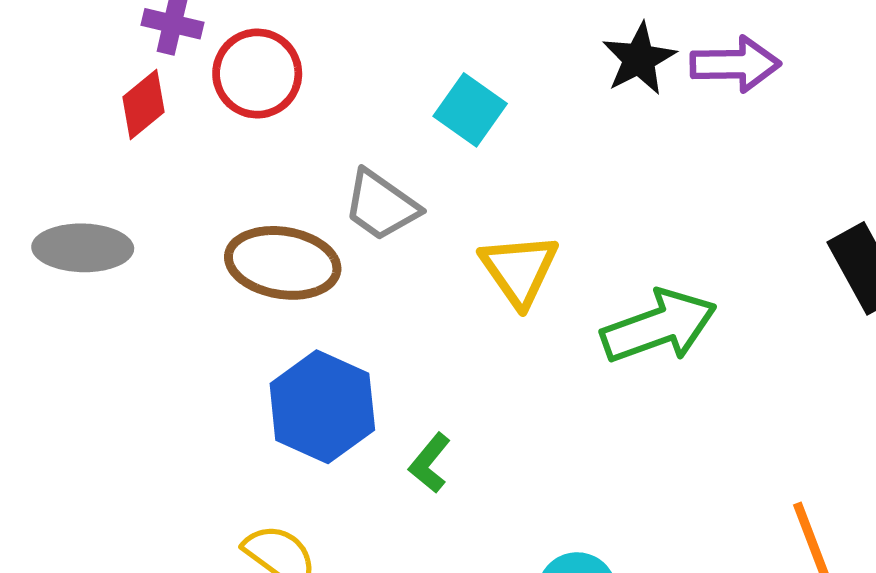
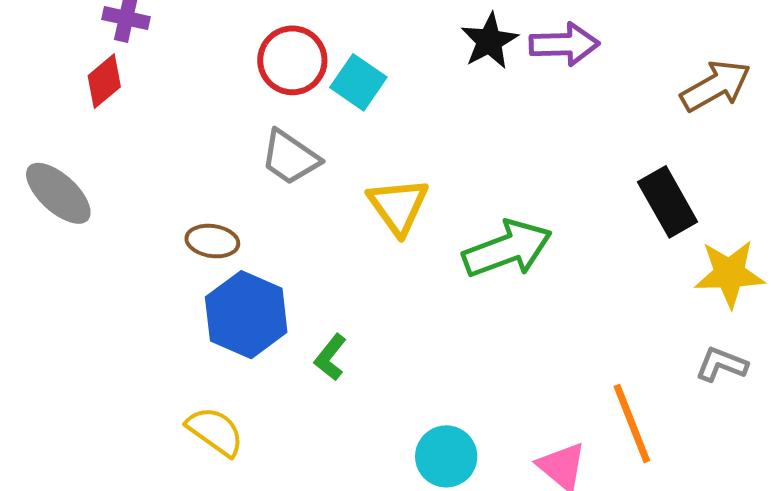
red circle: (257, 74) -> (292, 60), moved
gray ellipse: (83, 248) -> (58, 193), turned 42
brown ellipse: (283, 263) -> (212, 241), moved, size x0.6

